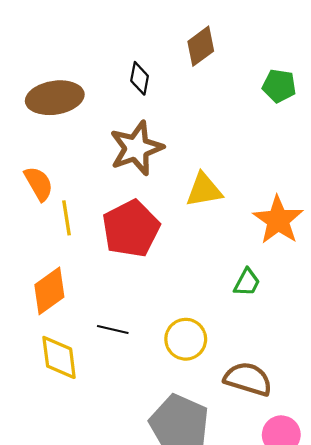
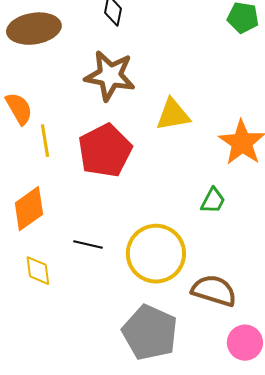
brown star: (136, 148) -> (110, 76), turned 30
yellow circle: (186, 339) -> (156, 254), size x1.5
yellow diamond: (59, 357) -> (38, 271), size x0.7

